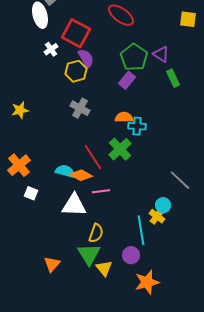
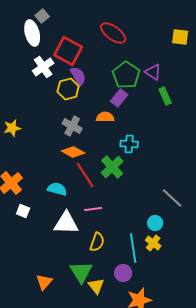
white cross: (51, 49) -> (43, 67), size x1.5
orange semicircle: (124, 117) -> (105, 117), moved
orange diamond: (81, 175) -> (73, 152), moved
yellow cross: (157, 216) -> (153, 243), moved
yellow semicircle: (96, 233) -> (97, 242), moved

